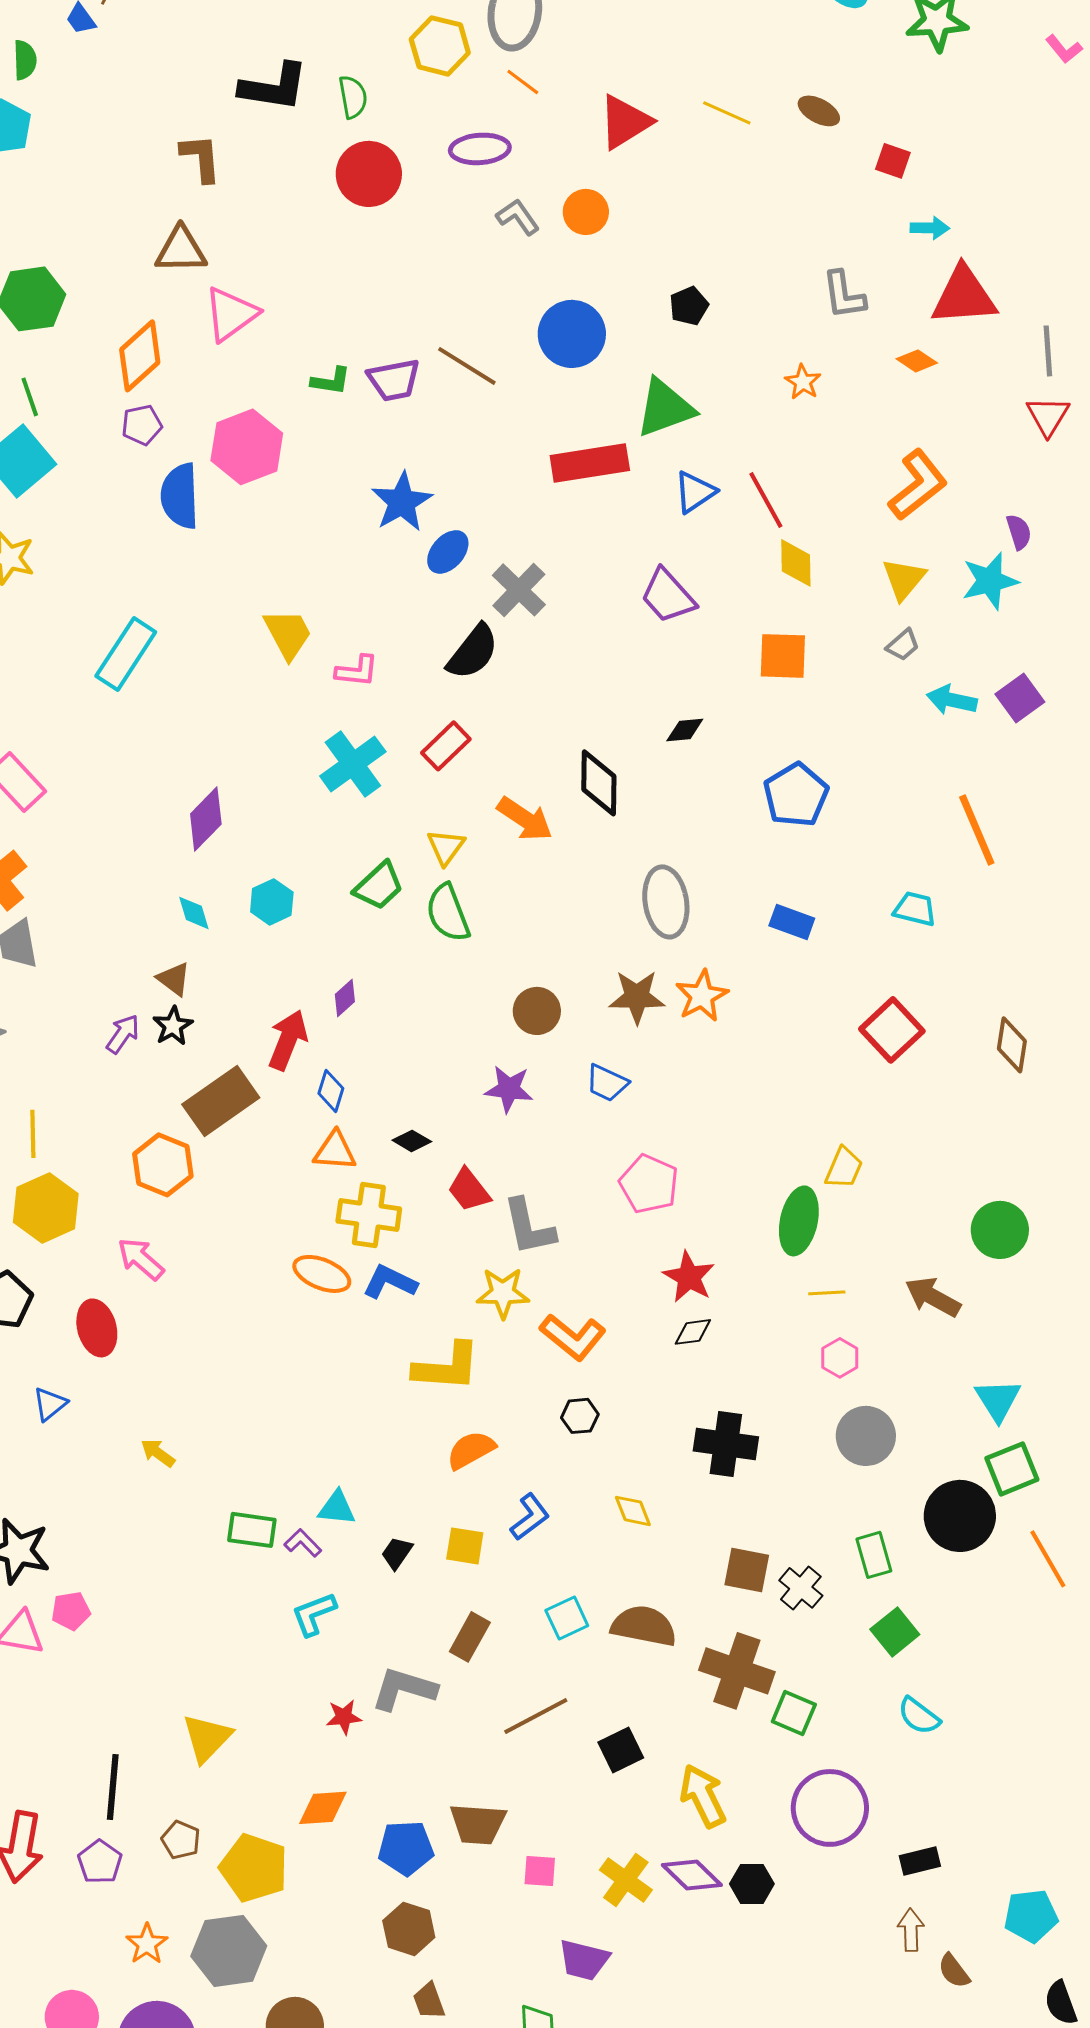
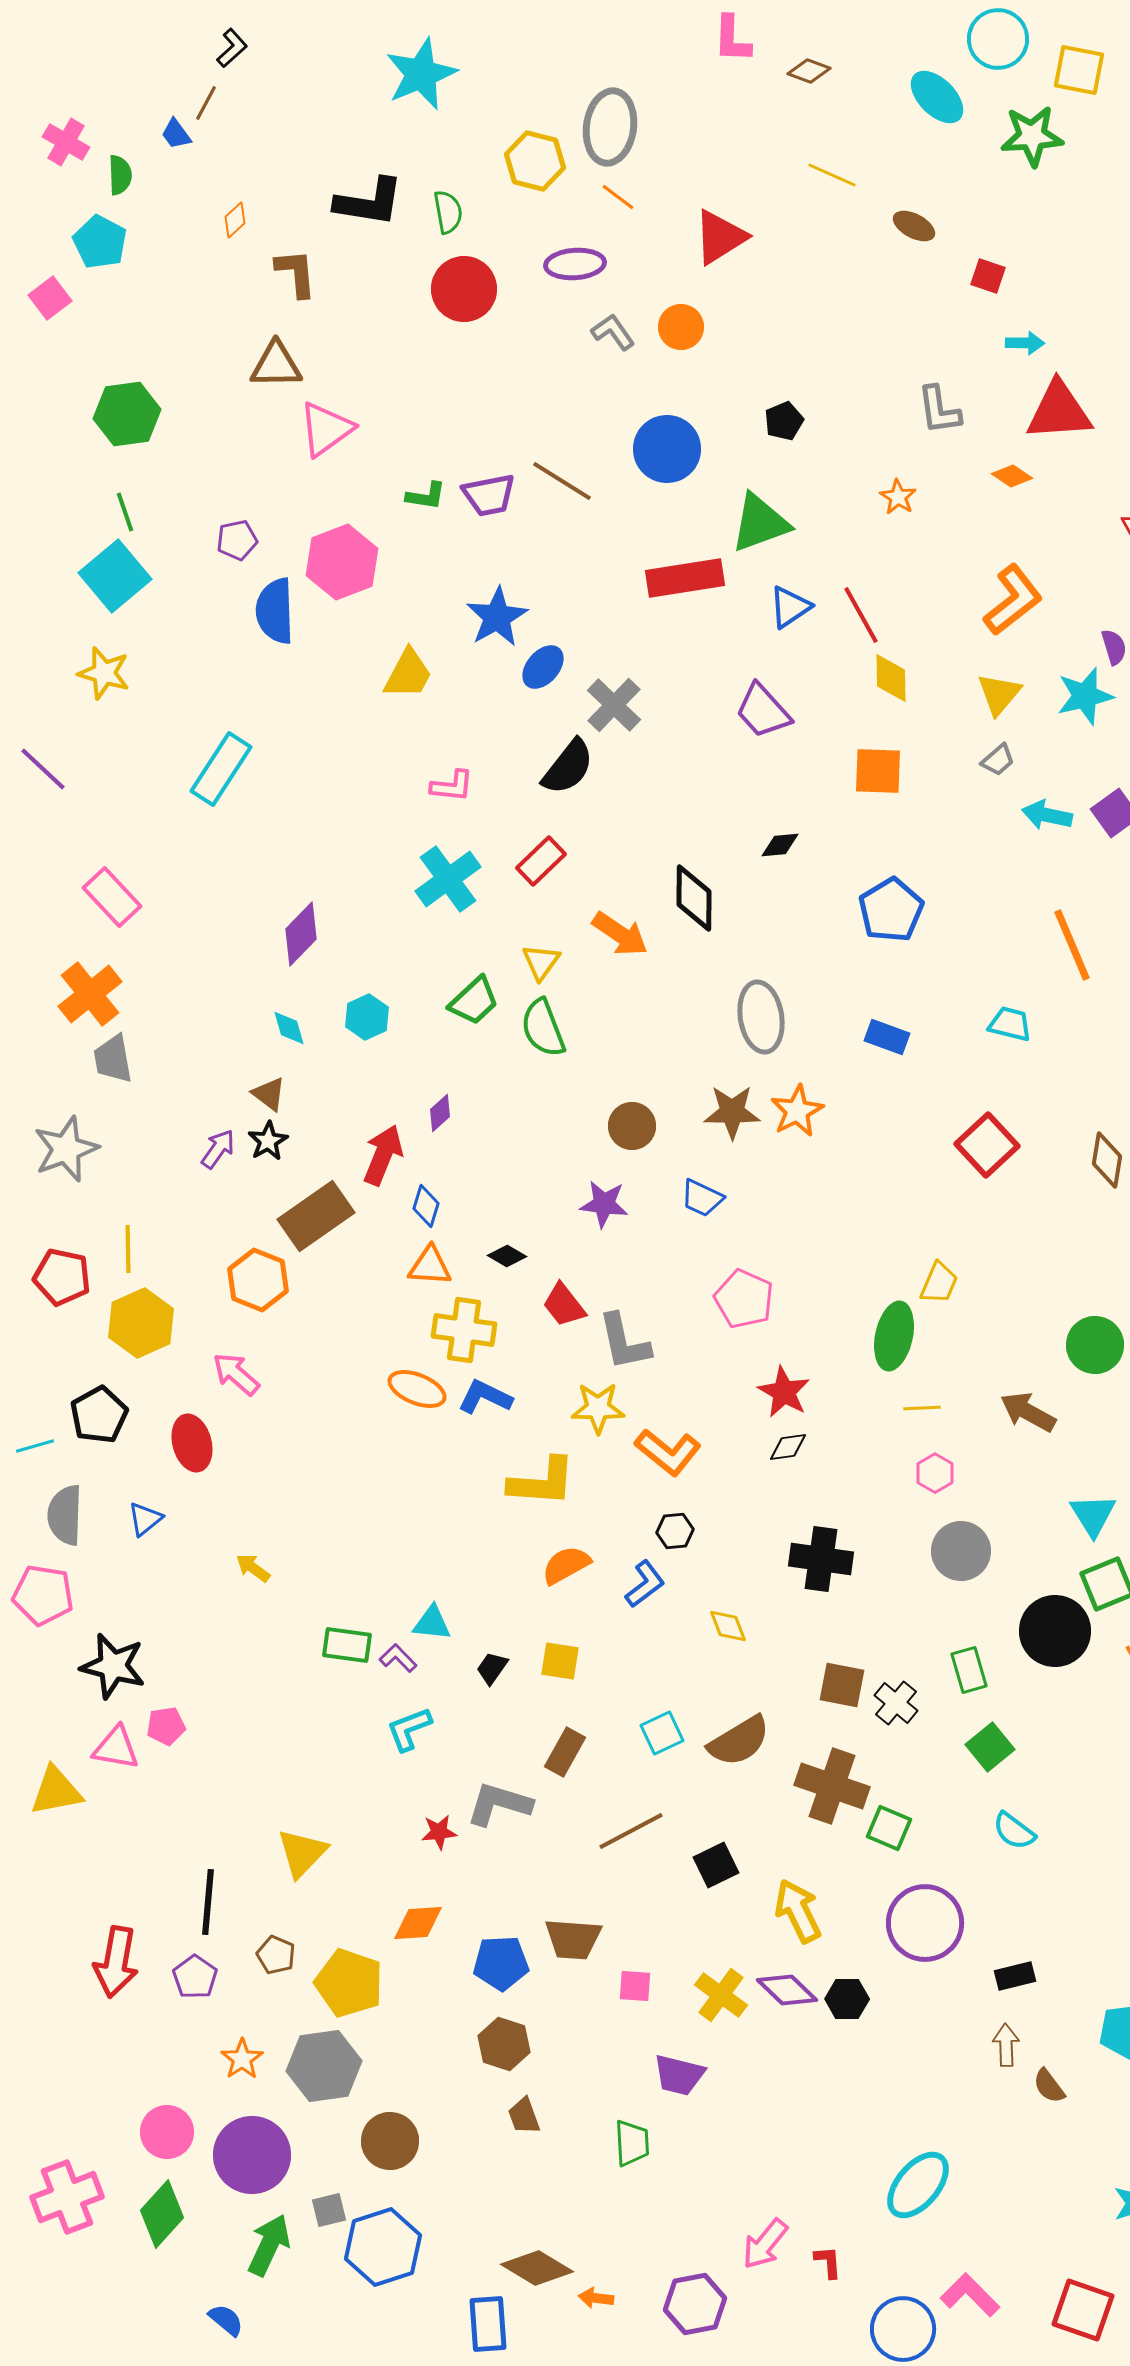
yellow line: (727, 113) -> (832, 175), moved
orange diamond: (140, 356) -> (235, 220), moved, size x0.5
yellow trapezoid: (288, 634) -> (408, 674), moved, turned 56
blue L-shape: (530, 1517) -> (645, 1584), moved
brown semicircle: (644, 1626) -> (739, 1741), turned 138

